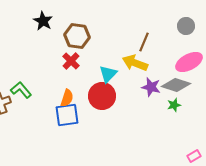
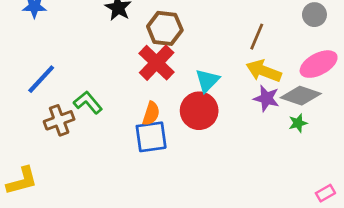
red cross: (71, 61) -> (157, 63), size x1.5
yellow arrow: (135, 63) -> (264, 71), moved

